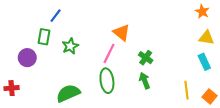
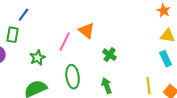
green star: (70, 46) -> (38, 58), moved
pink line: (109, 53) -> (65, 42), moved
green arrow: (145, 81) -> (107, 86), moved

